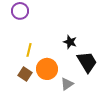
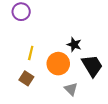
orange circle: (47, 69) -> (58, 64), moved
gray triangle: (67, 84) -> (71, 89), turned -40

